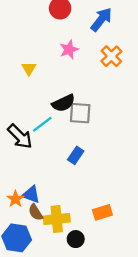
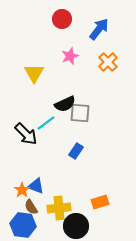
yellow triangle: (29, 68) -> (34, 73), size x1.5
brown semicircle: (36, 212) -> (31, 207), moved
black circle: (76, 239) -> (76, 226), size x1.6

